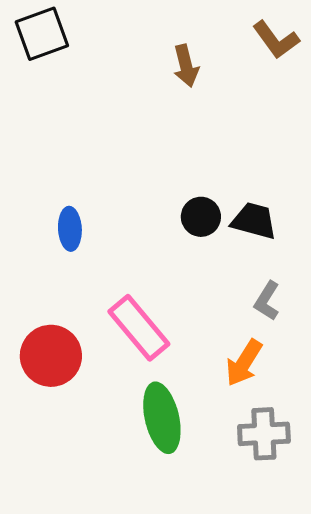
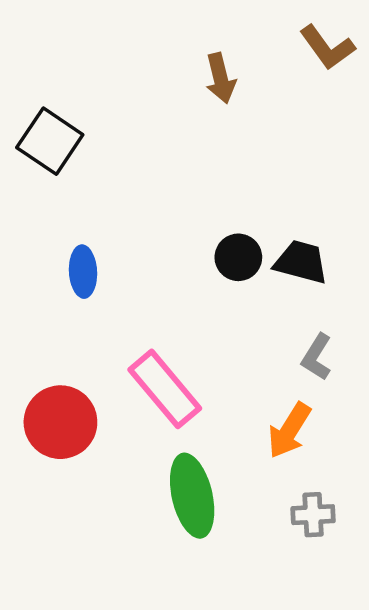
black square: (42, 34) -> (50, 141), moved, turned -36
gray cross: (264, 434) -> (313, 515), size x0.7

